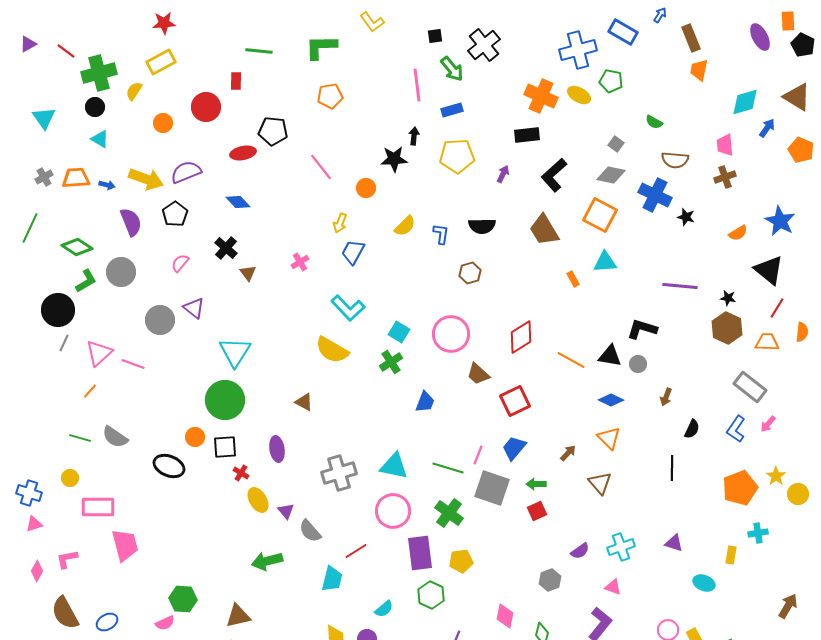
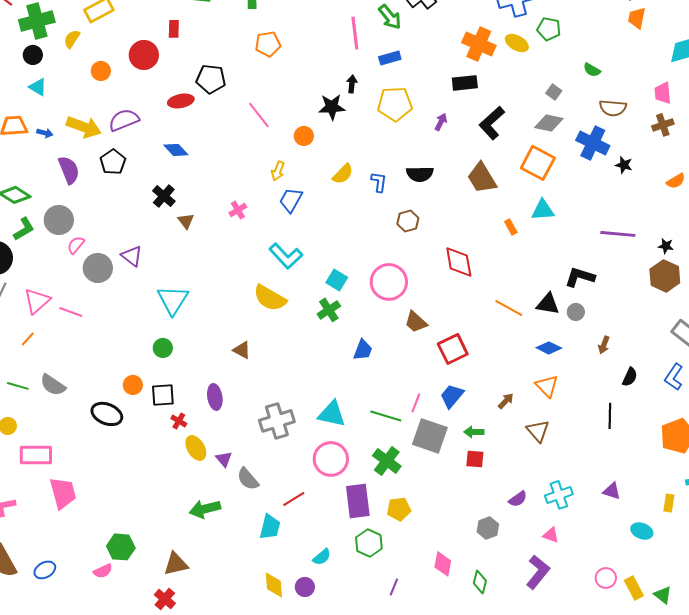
pink semicircle: (180, 263) -> (76, 245), moved
red diamond: (521, 337) -> (459, 262), moved, turned -68
green circle: (225, 400) -> (163, 348), size x0.5
red square: (537, 511) -> (475, 459), turned 30

